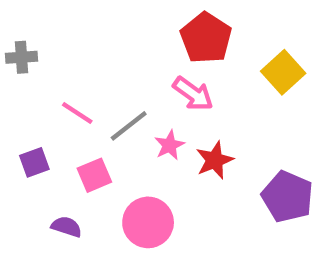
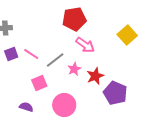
red pentagon: (206, 38) -> (74, 19), moved, turned 30
purple square: (34, 162) -> (11, 54), moved
purple pentagon: (287, 197) -> (115, 93), moved

